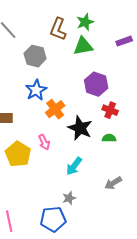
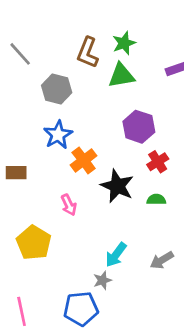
red cross: (110, 110) -> (158, 162), turned 35
yellow pentagon: (18, 154) -> (34, 243), moved
cyan arrow: (74, 166) -> (116, 255), moved

